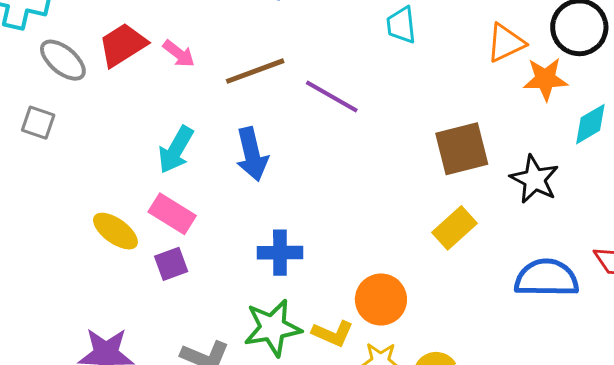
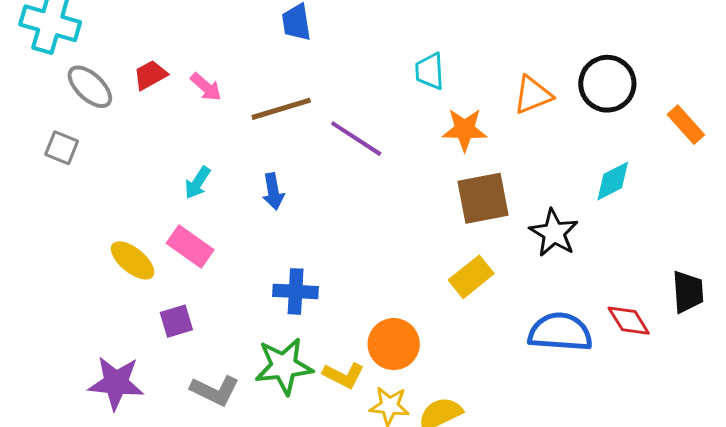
red trapezoid: (123, 45) -> (150, 75), size x0.7
orange star: (545, 79) -> (465, 130), moved
cyan arrow: (176, 150) -> (197, 183), size x0.7
blue arrow: (252, 154) -> (273, 192), size x0.7
purple square: (171, 264) -> (176, 321), moved

